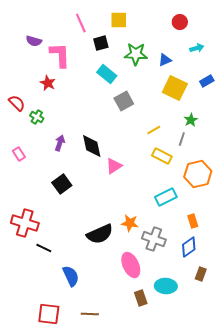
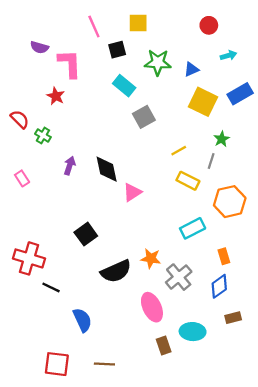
blue rectangle: (207, 81) -> (240, 94), size x1.5
black square: (62, 184) -> (86, 234), moved
gray cross: (154, 239) -> (179, 277), turned 30
brown rectangle: (201, 274) -> (233, 318), turned 56

